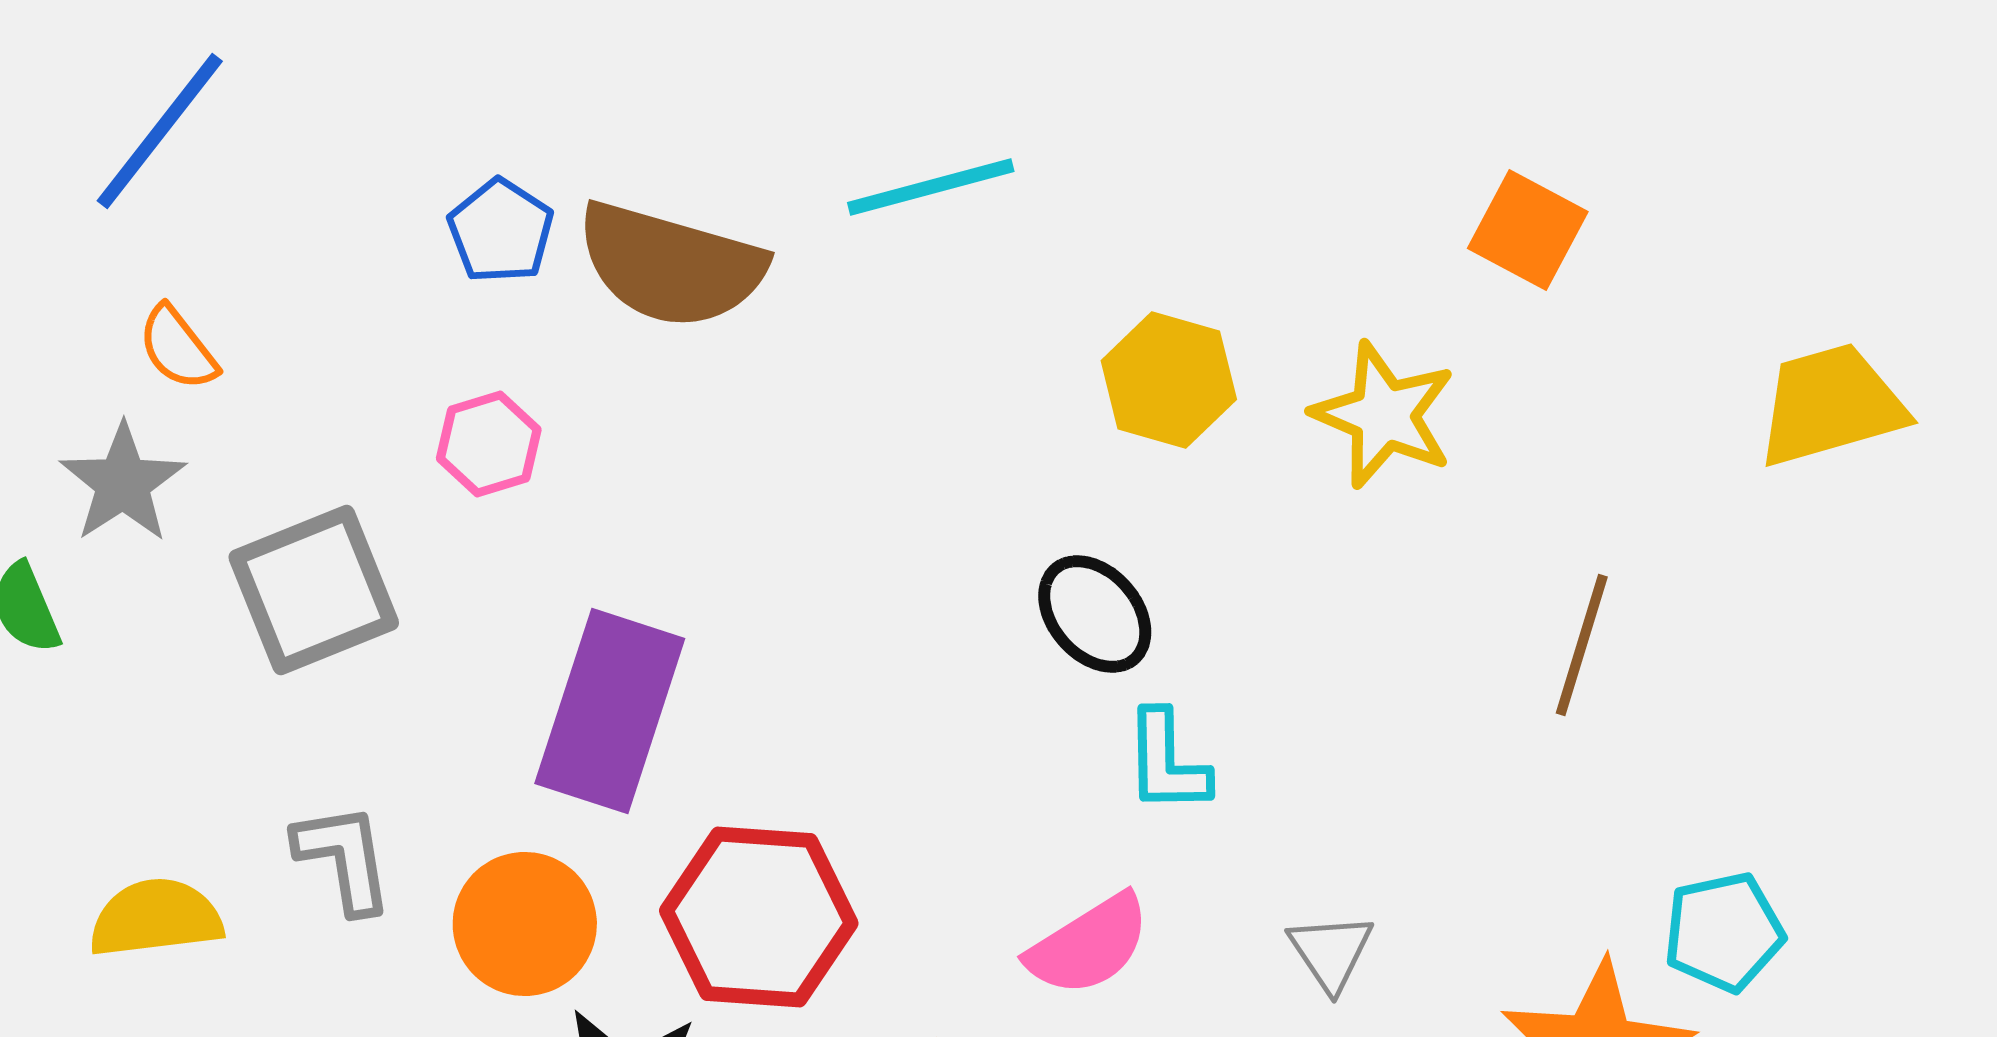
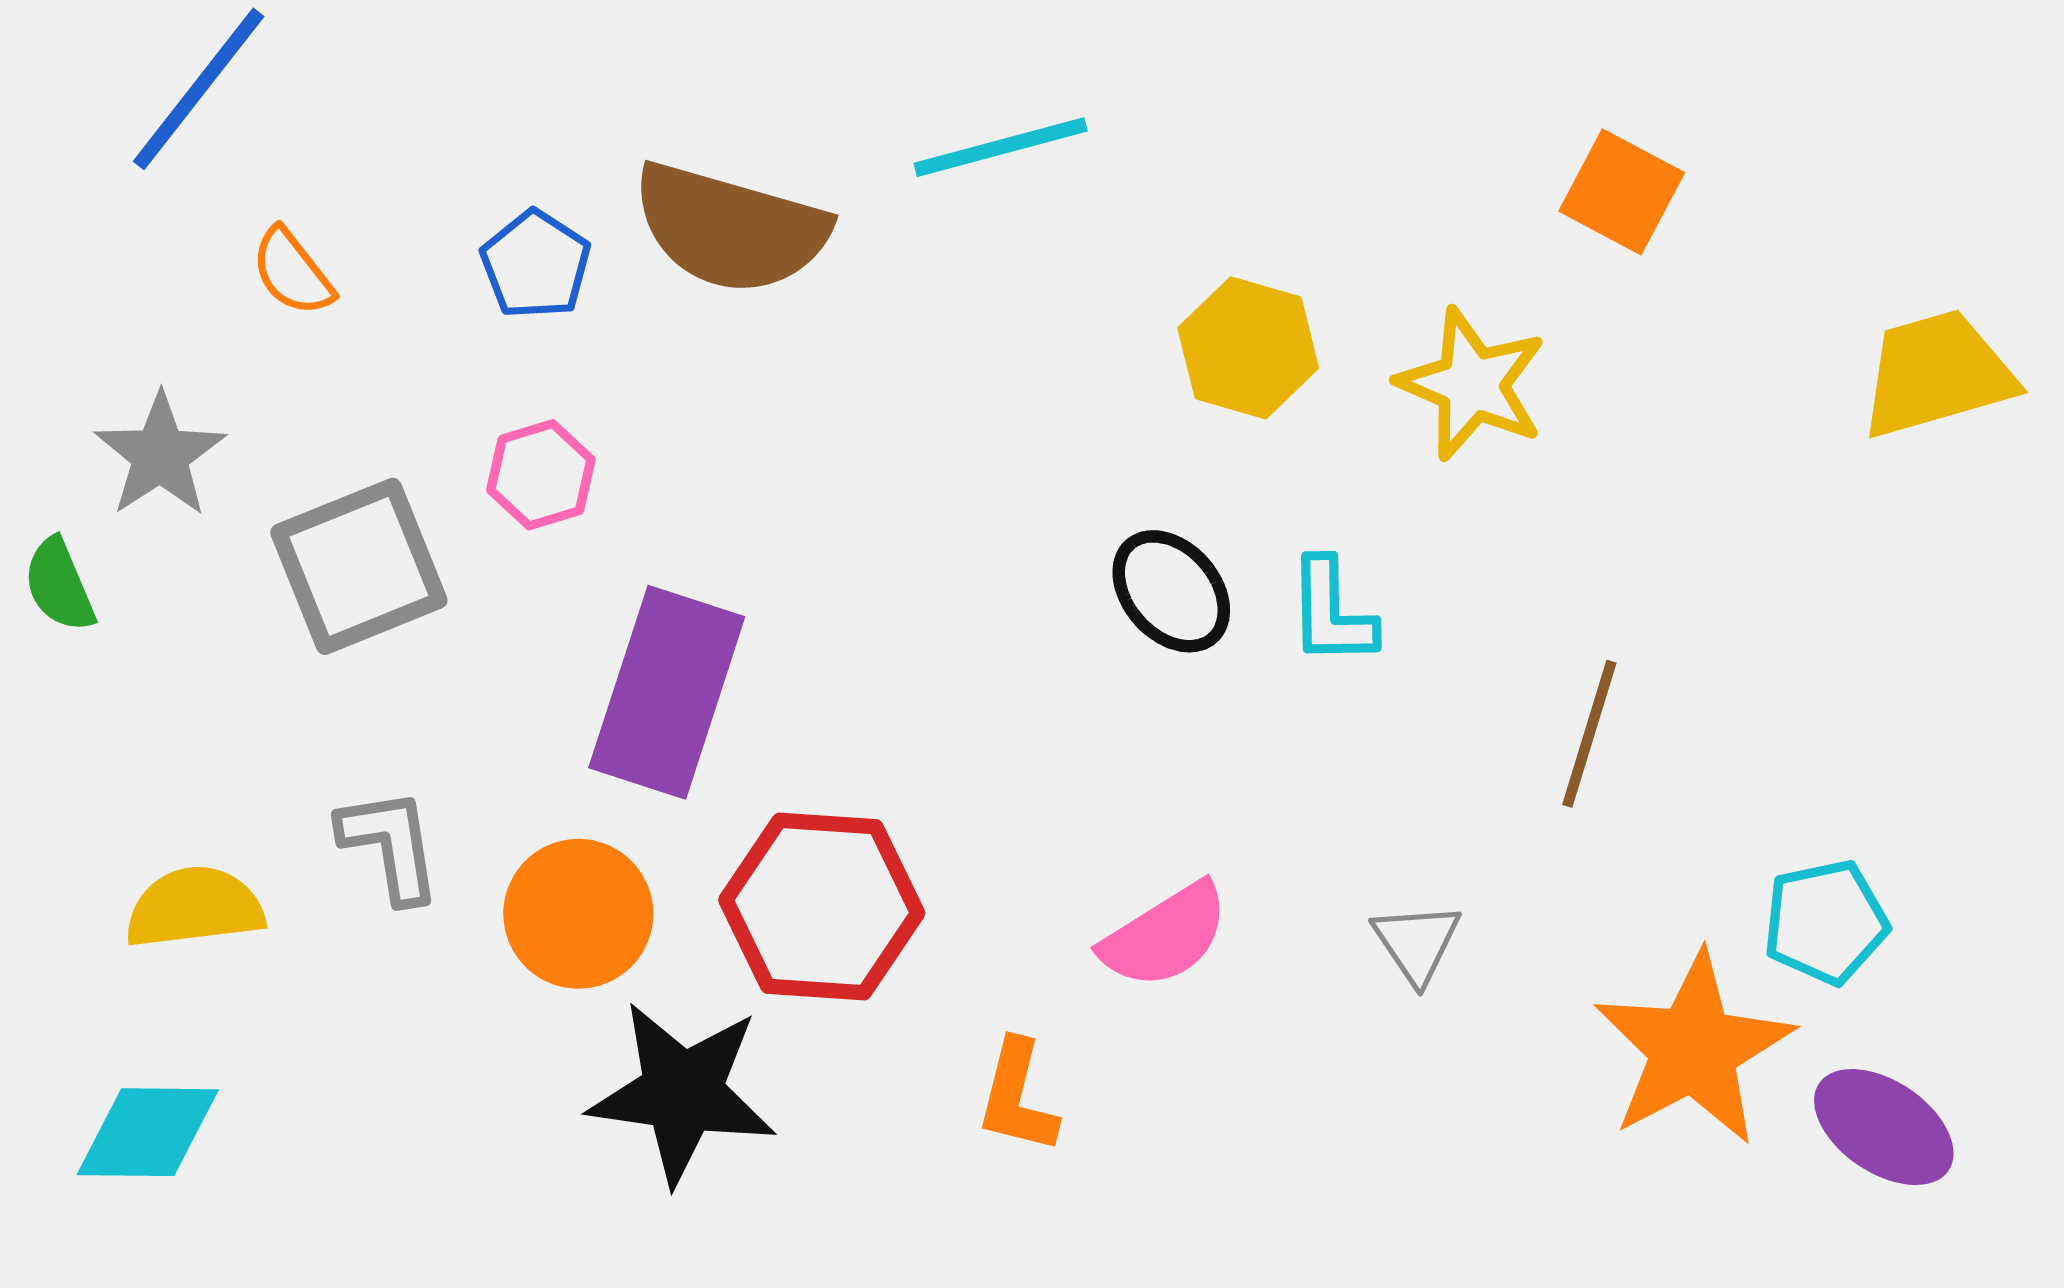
blue pentagon: (501, 231) -> (536, 265), moved
orange semicircle: (178, 348) -> (292, 272), moved
pink hexagon: (489, 444) -> (541, 475), moved
brown line: (1582, 645) -> (1589, 734), moved
cyan L-shape: (1167, 762) -> (1331, 612), moved

